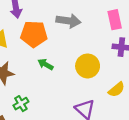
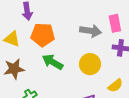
gray arrow: (68, 21) -> (91, 31), moved
green arrow: (45, 64) -> (53, 62), size x1.5

